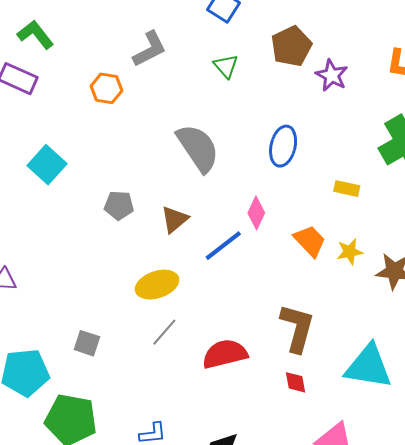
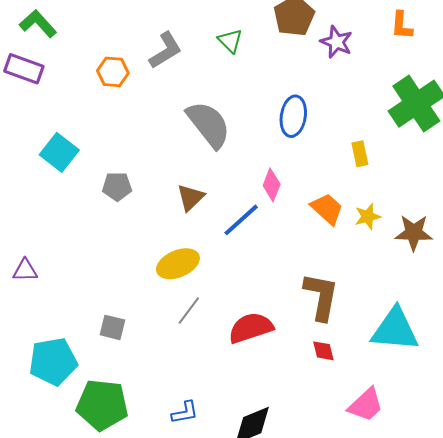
gray L-shape: (150, 49) -> (165, 50), moved
yellow rectangle: (347, 189) -> (360, 154), turned 70
gray pentagon: (119, 205) -> (117, 186), moved

